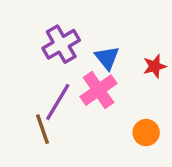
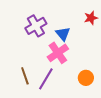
red star: (155, 66) -> (91, 18), moved
purple line: (58, 102) -> (46, 79), moved

